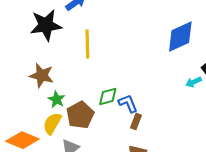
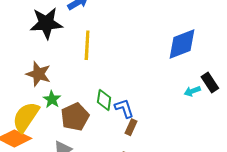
green diamond: (108, 96) -> (104, 100), turned -70
yellow semicircle: (52, 123) -> (26, 117), moved, size x1.4

